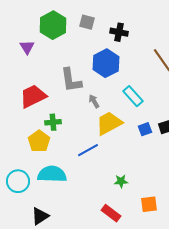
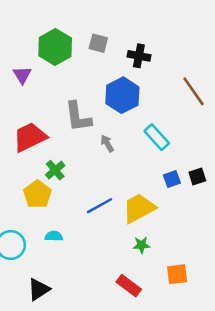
green cross: (53, 122) -> (55, 170), turned -35
yellow trapezoid: (109, 123) -> (139, 208), moved
cyan semicircle: (52, 174) -> (54, 236), size x0.5

